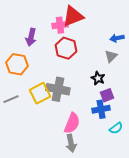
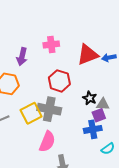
red triangle: (73, 16) -> (88, 55), moved
red hexagon: (66, 48) -> (59, 81), moved
gray triangle: (111, 56) -> (103, 104), moved, turned 48
pink semicircle: (72, 123) -> (47, 142), moved

